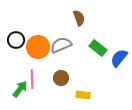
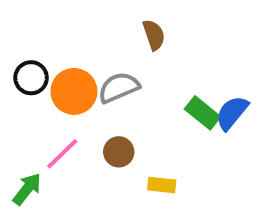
green rectangle: (98, 48) -> (203, 113), moved
pink line: (32, 79) -> (62, 154), turned 48
green arrow: (20, 89) -> (27, 189), moved

